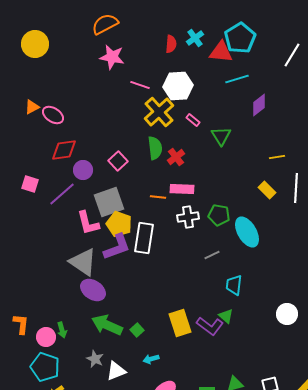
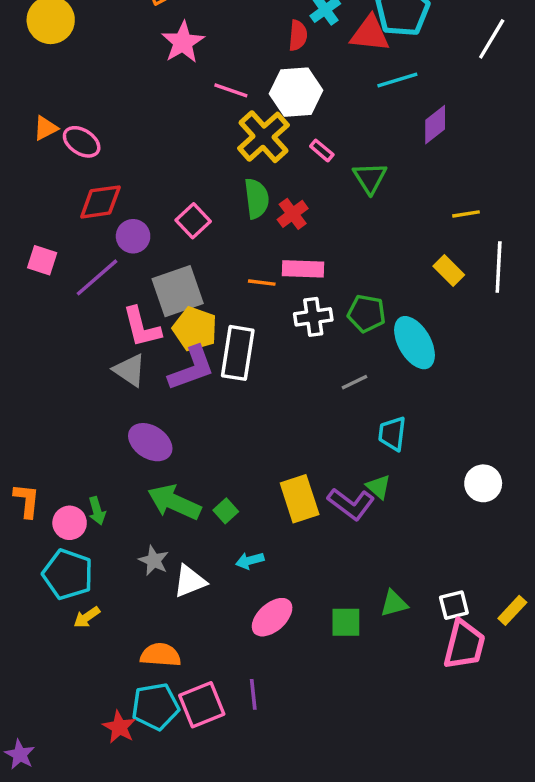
red semicircle: (171, 44) -> (298, 35), moved
pink star: (112, 57) -> (183, 42), turned 30
gray triangle: (83, 262) -> (130, 370), moved, size x0.7

